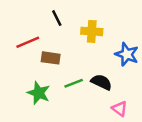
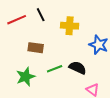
red line: (28, 42) -> (17, 20), moved
green star: (39, 93) -> (26, 77), turned 30

